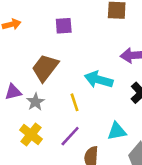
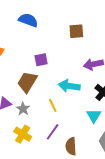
purple square: (64, 26) -> (41, 60), moved
cyan triangle: (117, 131) -> (94, 116), moved, turned -42

